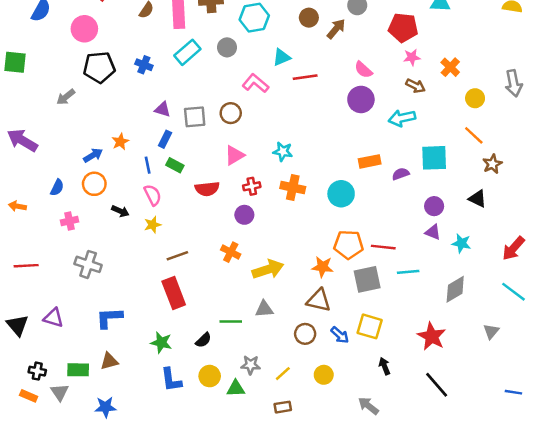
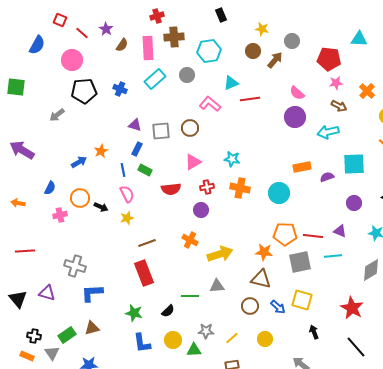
orange circle: (94, 184) -> (80, 198), moved
purple triangle: (433, 232) -> (340, 231), moved
gray cross: (88, 264) -> (75, 266), moved
green rectangle: (78, 370) -> (67, 335), turned -36

